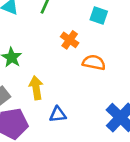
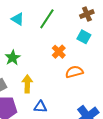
orange semicircle: (94, 62) -> (74, 72), turned -36

